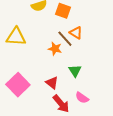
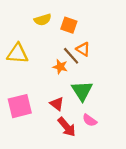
green triangle: (75, 71) -> (82, 91), size x1.5
pink square: (18, 85) -> (20, 106), turned 30

